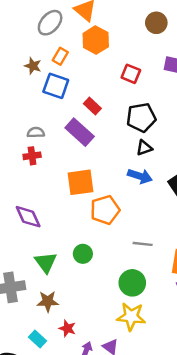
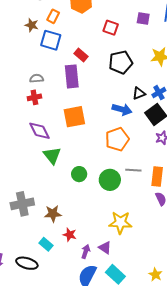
purple rectangle: (80, 132) -> (72, 76), turned 45
black triangle: (144, 148) -> (139, 93), moved
orange pentagon: (105, 210) -> (117, 139), moved
purple diamond: (28, 217) -> (40, 131), moved
gray line: (143, 244) -> (133, 170), moved
green triangle: (46, 262) -> (52, 155), moved
green circle: (132, 283) -> (110, 180), moved

